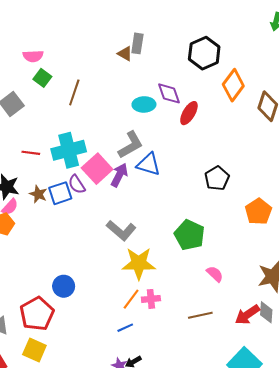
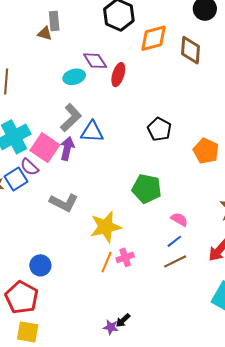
orange diamond: (233, 85) -> (153, 38), turned 52
gray L-shape: (121, 230) -> (64, 203), moved
blue line: (125, 328) -> (174, 241), moved

